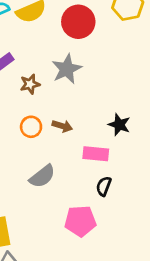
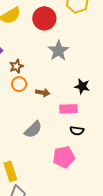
gray star: (67, 69) -> (58, 51), moved
orange circle: (31, 127) -> (19, 84), moved
black semicircle: (104, 186) -> (77, 131), turned -96

